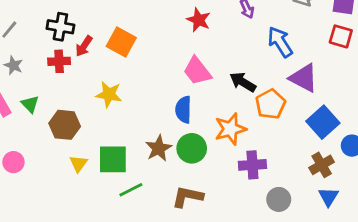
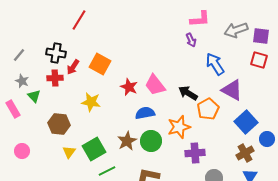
red star: (199, 20) -> (129, 87), moved
green triangle: (30, 104) -> (34, 96), moved
blue semicircle: (183, 110) -> (145, 113), turned 78
green square: (113, 159) -> (94, 149), turned -30

